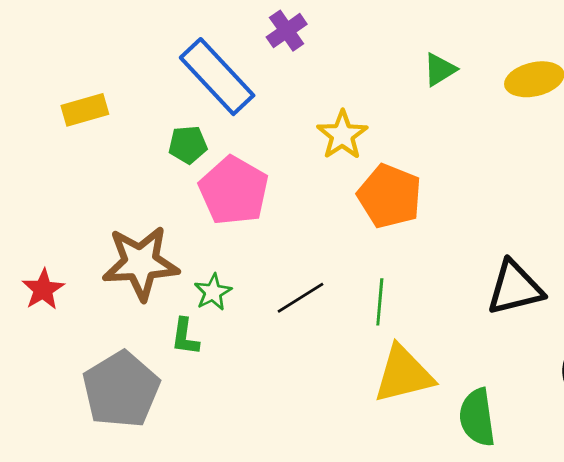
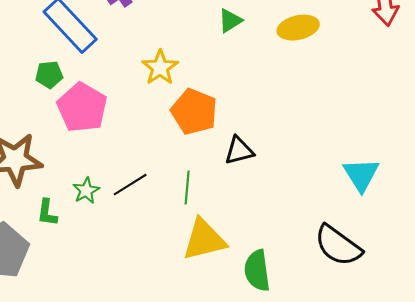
black triangle: (515, 288) -> (239, 151), moved, size x0.7
green star: (213, 292) -> (86, 191), moved

